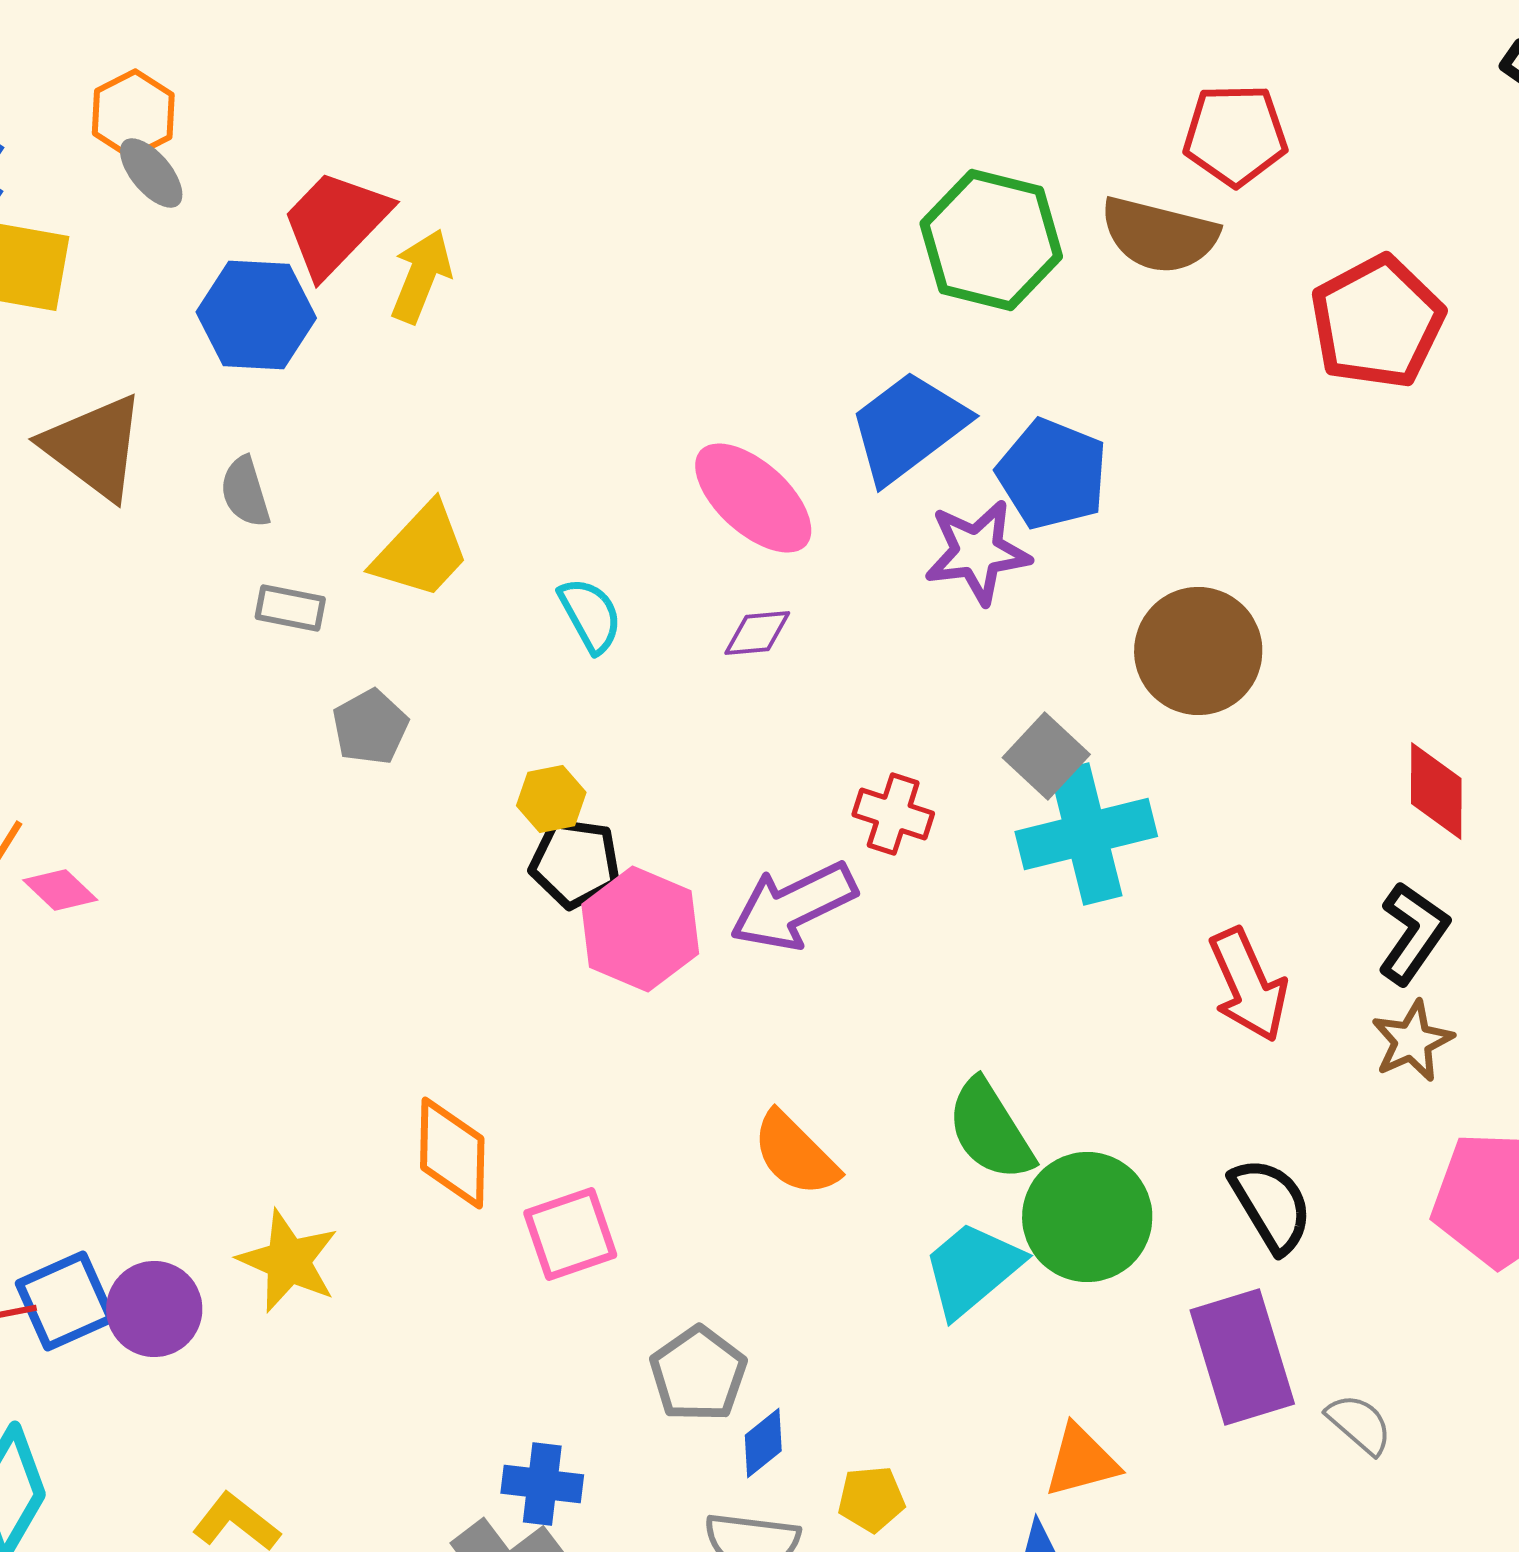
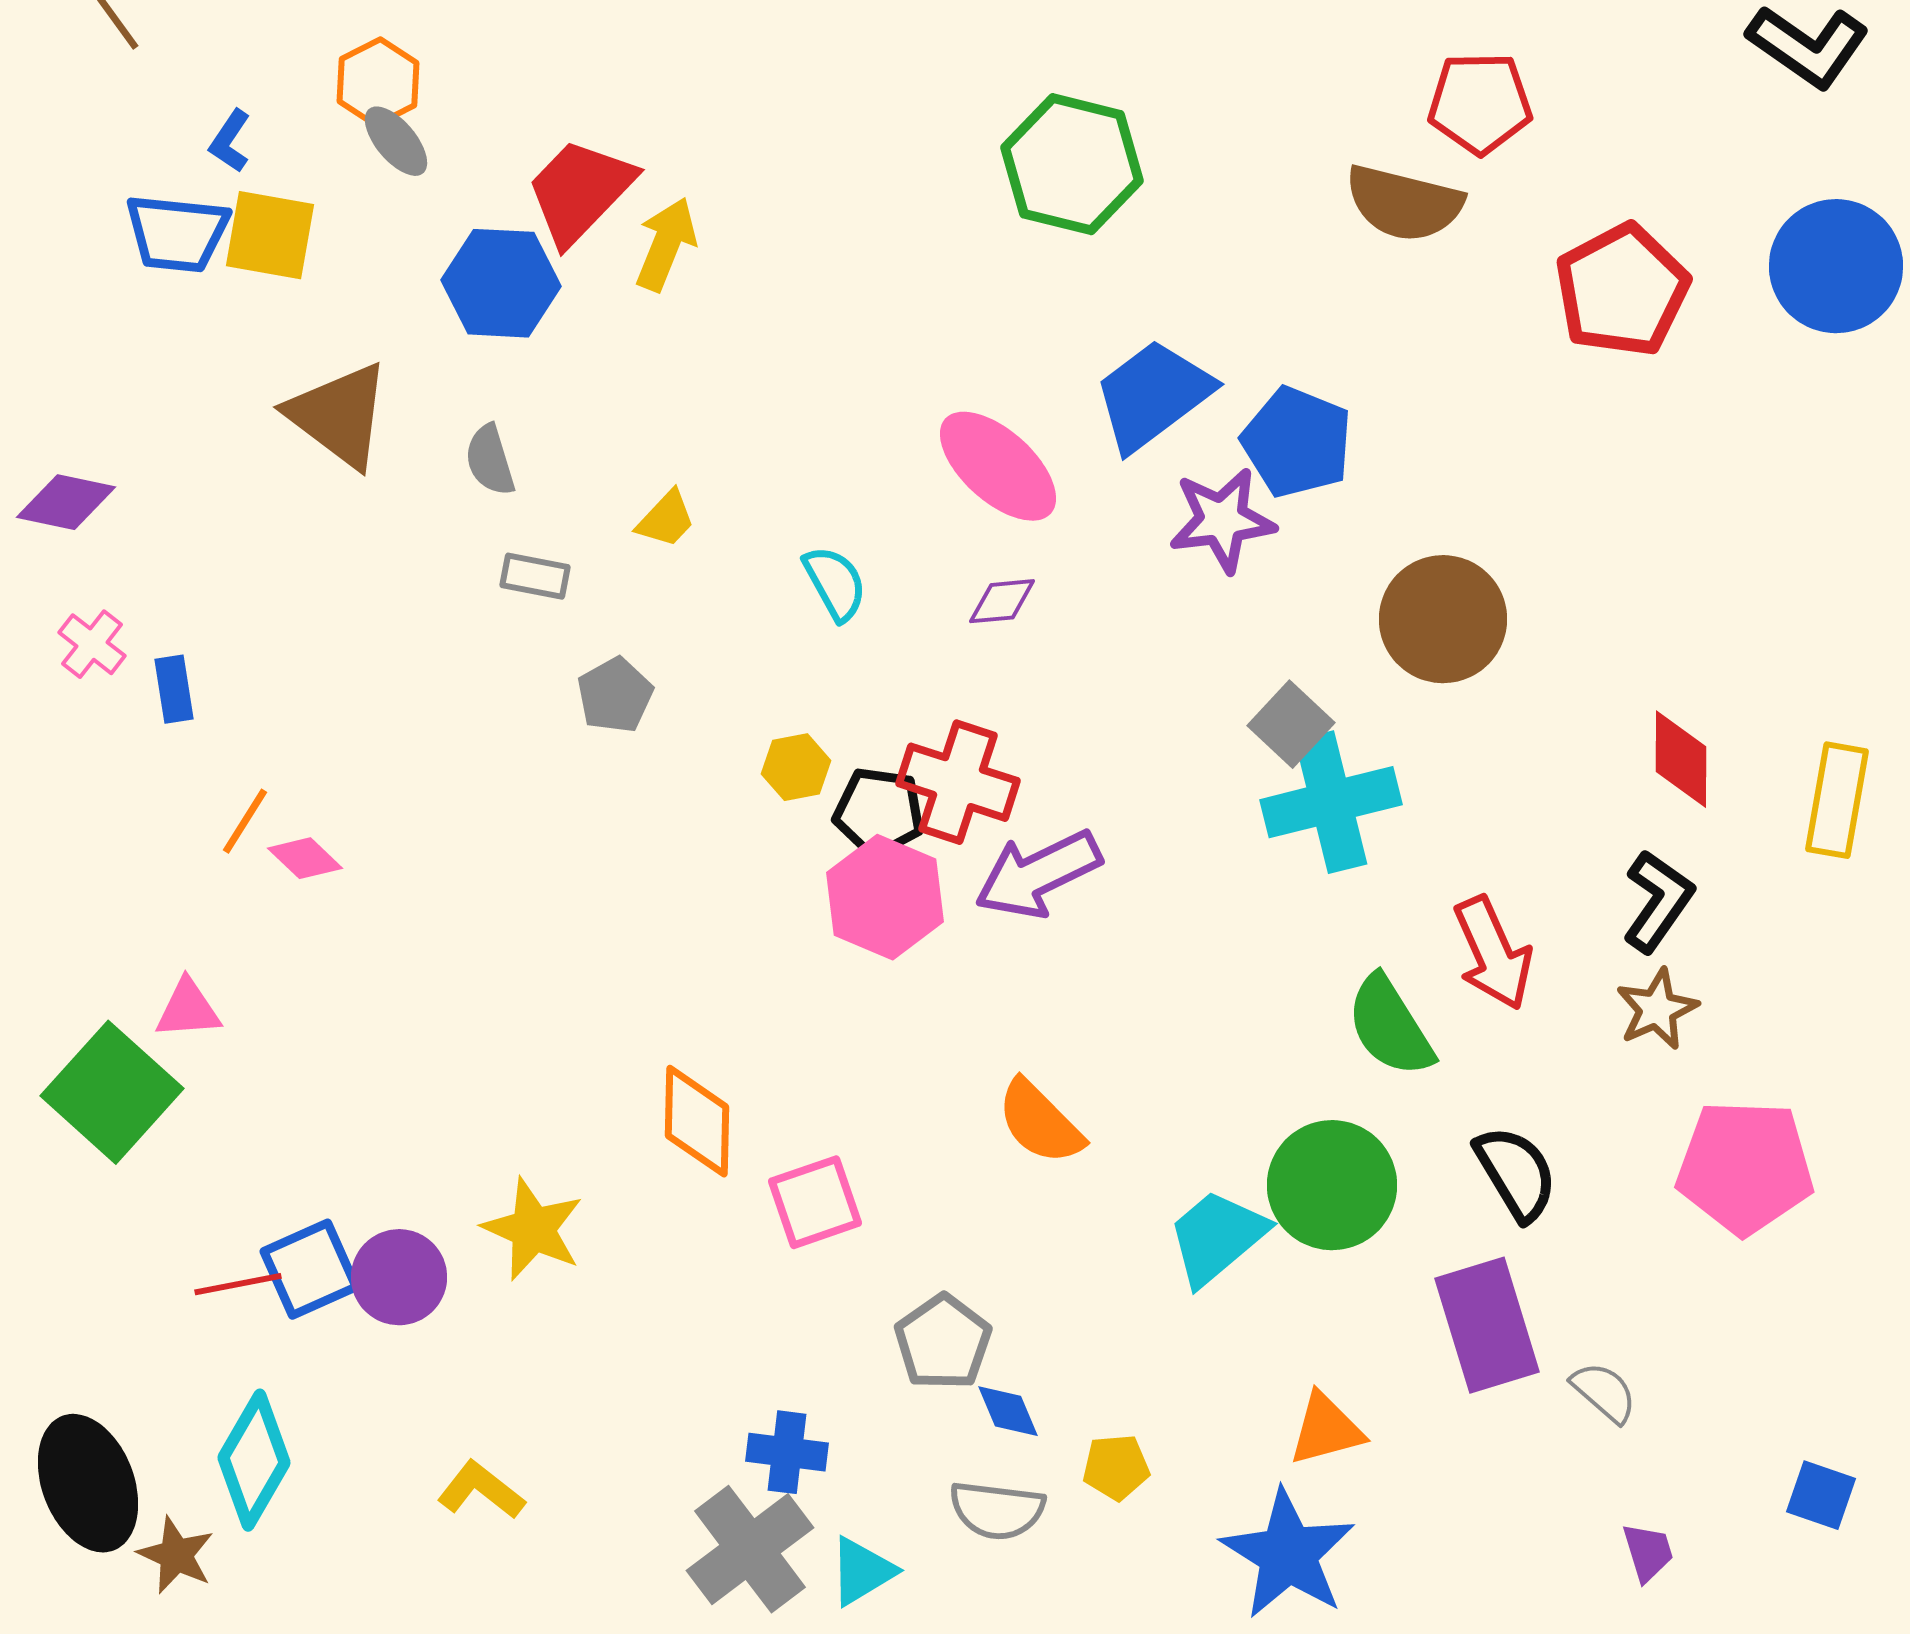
green hexagon: (991, 240) -> (1072, 164), moved
yellow trapezoid: (421, 551) -> (666, 519), size x0.6
red cross: (893, 814) -> (958, 782), moved, size x1.5
black pentagon: (575, 863) -> (879, 812), moved
green semicircle: (990, 1130) -> (1390, 1026), moved
blue diamond: (763, 1443) -> (1008, 1411), turned -74

